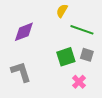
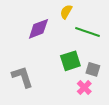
purple diamond: (24, 32) -> (38, 29), moved
gray square: (87, 55) -> (93, 69), moved

